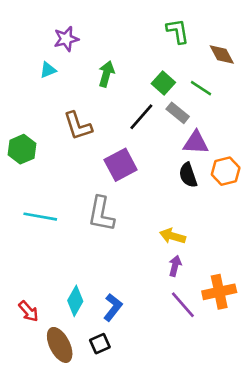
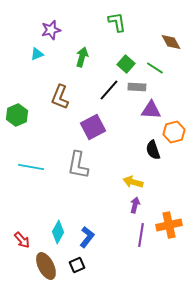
green L-shape: (178, 31) -> (117, 22), moved
gray rectangle: (178, 113) -> (137, 87), turned -36
brown L-shape: (78, 126) -> (60, 97), turned 40
black semicircle: (188, 175) -> (153, 150), moved
purple line: (183, 305) -> (141, 235), turned 50

